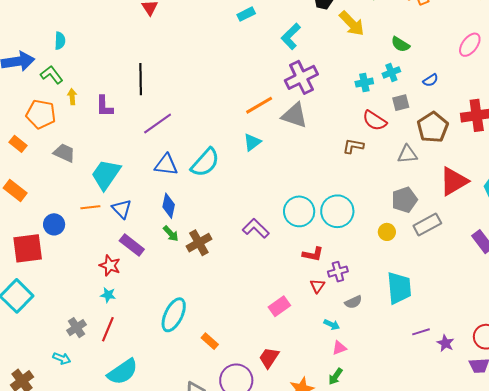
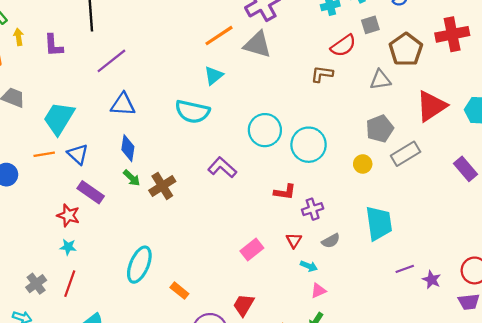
red semicircle: (375, 121) -> (343, 46), turned -65
cyan semicircle: (205, 162) -> (192, 112), moved, turned 64
cyan circle: (299, 211) -> (265, 130), moved
red triangle: (317, 286) -> (294, 240), moved

